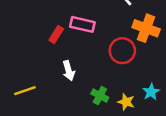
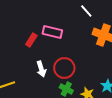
red circle: (122, 51) -> (64, 68), moved

